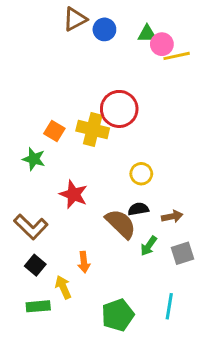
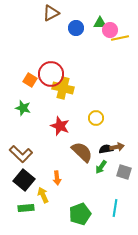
blue circle: (104, 29) -> (76, 28), moved
red circle: (119, 109) -> (51, 74), moved
orange square: (54, 131) -> (30, 80), moved
red star: (74, 194) -> (60, 126), moved
black semicircle: (138, 209) -> (106, 149), moved
gray square: (182, 253) -> (124, 172), turned 35
black square: (35, 265) -> (24, 180), size x1.5

